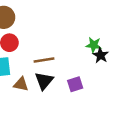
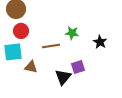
green star: (94, 45) -> (72, 33), moved
black triangle: (44, 81) -> (63, 77), moved

